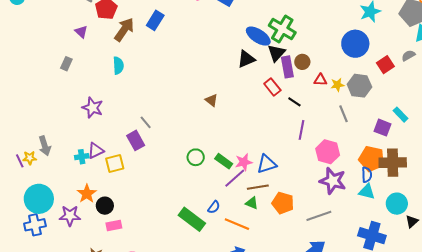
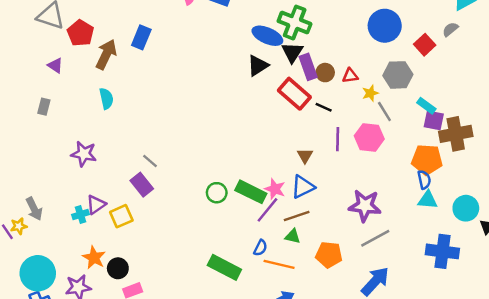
brown circle: (302, 62) -> (325, 73), moved
yellow star: (337, 85) -> (370, 93), moved
red rectangle: (272, 87) -> (294, 94), size x1.5
brown triangle: (211, 100) -> (305, 156), moved, turned 32
cyan rectangle: (401, 115) -> (426, 106), moved
pink hexagon: (328, 152) -> (369, 137), moved
green rectangle: (224, 161) -> (251, 192), size x1.4
pink star: (244, 162) -> (275, 189), turned -30
brown cross: (393, 163) -> (456, 134), moved
purple star: (333, 181) -> (365, 206), moved
orange pentagon: (283, 203) -> (329, 255), moved
blue semicircle: (214, 207) -> (260, 248), moved

